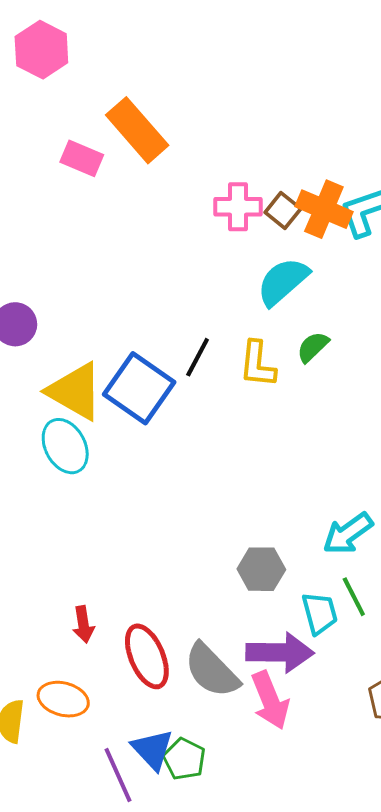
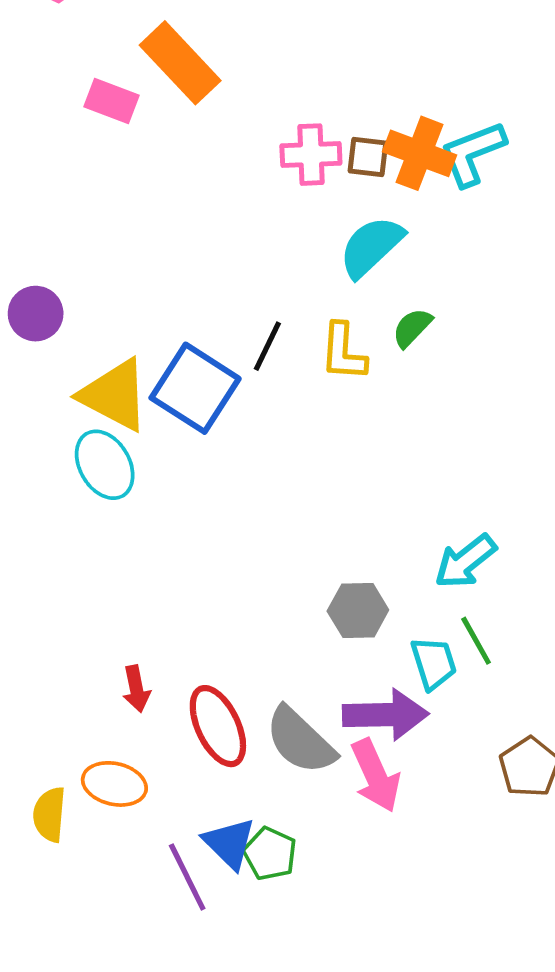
brown square: (283, 210) -> (368, 157), turned -30

